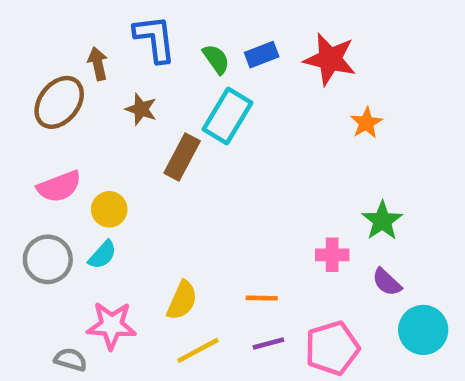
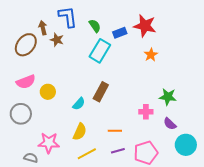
blue rectangle: (262, 55) -> (120, 33), moved
brown star: (141, 109) -> (57, 40), moved
orange star: (366, 123) -> (151, 55), moved
brown rectangle: (182, 157) -> (101, 92), moved
green star: (382, 221) -> (168, 97), turned -30
cyan semicircle: (102, 255) -> (79, 104), moved

